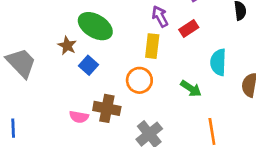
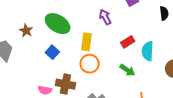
red rectangle: (189, 28) -> (128, 42), moved
brown star: (67, 46) -> (26, 31), moved
yellow rectangle: (152, 46) -> (86, 42), moved

